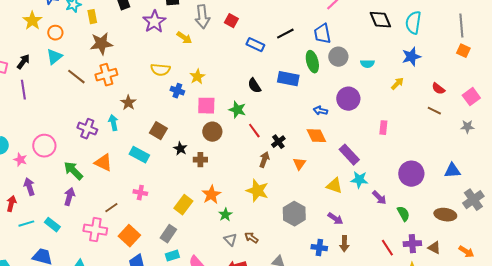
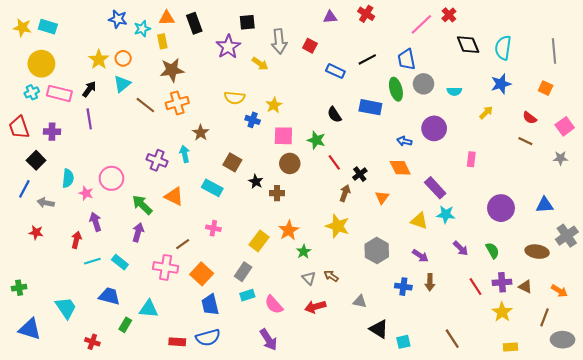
yellow star: (32, 21) -> (99, 59), moved
orange square: (463, 51) -> (546, 88), moved
purple arrow: (379, 198) -> (461, 248), moved

